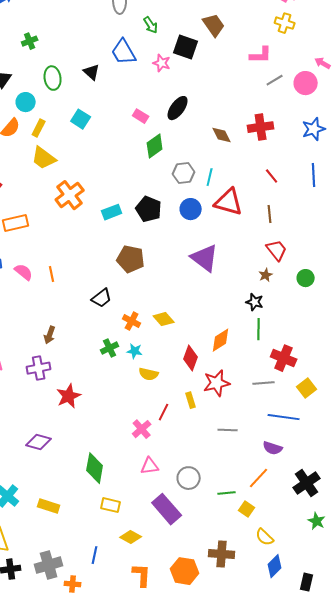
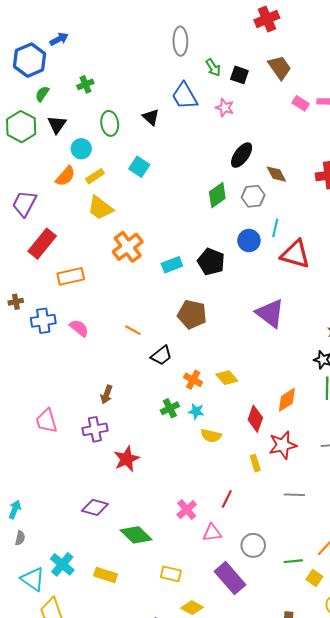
black square: (186, 47) -> (239, 75), moved, size x0.7
pink rectangle: (141, 116) -> (301, 103), moved
yellow rectangle: (39, 128) -> (95, 176), turned 30
brown diamond: (222, 135) -> (276, 174), moved
gray hexagon: (184, 173) -> (253, 196), moved
blue circle: (191, 209) -> (249, 241), moved
orange line: (52, 274) -> (133, 330), moved, turned -49
red line: (164, 412) -> (227, 499), moved
pink cross: (142, 429) -> (187, 510), moved
green diamond: (95, 468) -> (136, 535), moved, turned -56

